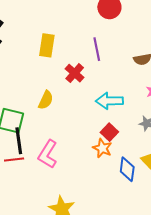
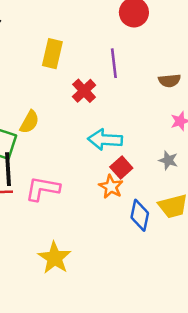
yellow semicircle: (46, 100) -> (29, 122), moved
cyan arrow: (109, 101) -> (105, 140), moved
pink L-shape: (48, 154) -> (43, 189), turned 64

